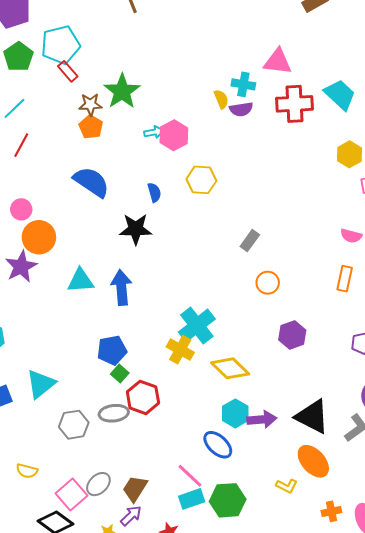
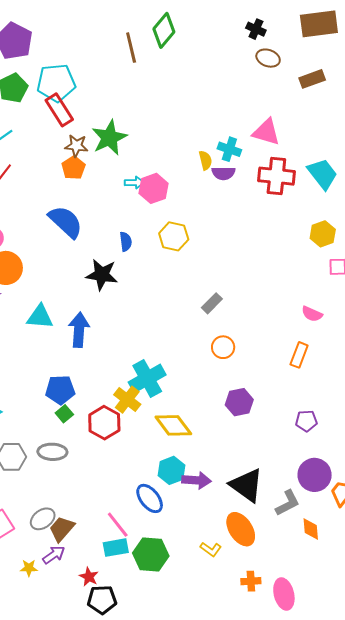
red rectangle: (68, 71) -> (59, 110), size x1.5
red hexagon: (143, 397) -> (104, 423), moved
gray ellipse: (98, 484) -> (43, 519), moved

